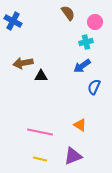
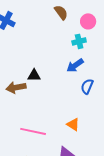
brown arrow: (23, 63) -> (16, 87), moved

